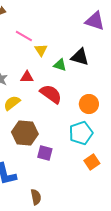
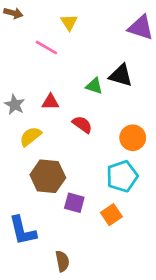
yellow triangle: (41, 50) -> (69, 22), moved
red semicircle: (51, 94) -> (82, 124), size x0.7
orange square: (92, 162) -> (111, 215), moved

